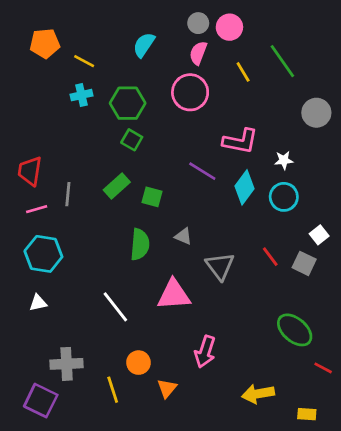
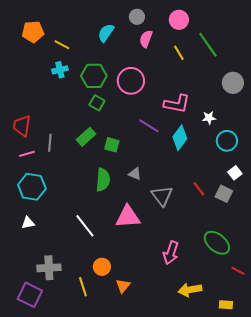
gray circle: (198, 23) -> (137, 17), moved
pink circle: (229, 27) -> (179, 20), moved
pink circle: (190, 92) -> (131, 81), moved
cyan circle: (284, 197) -> (227, 141), moved
pink arrow: (205, 352) -> (171, 253), moved

